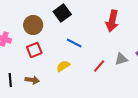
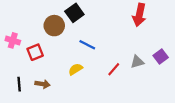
red arrow: (112, 21) -> (139, 15), moved
brown circle: (33, 25) -> (54, 26), moved
red square: (34, 50) -> (35, 52), moved

